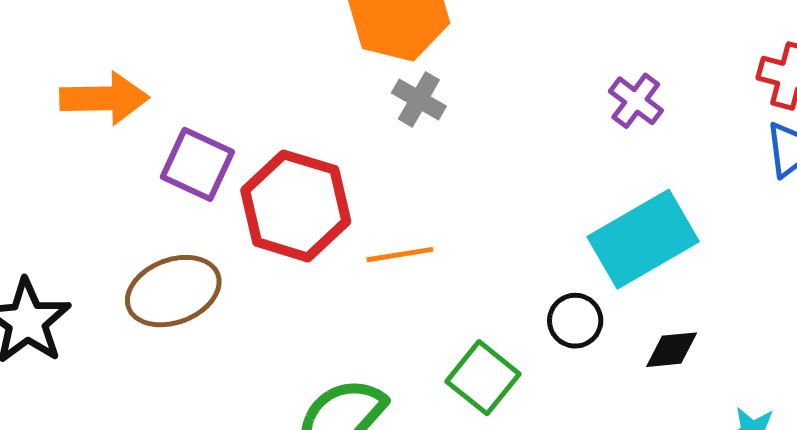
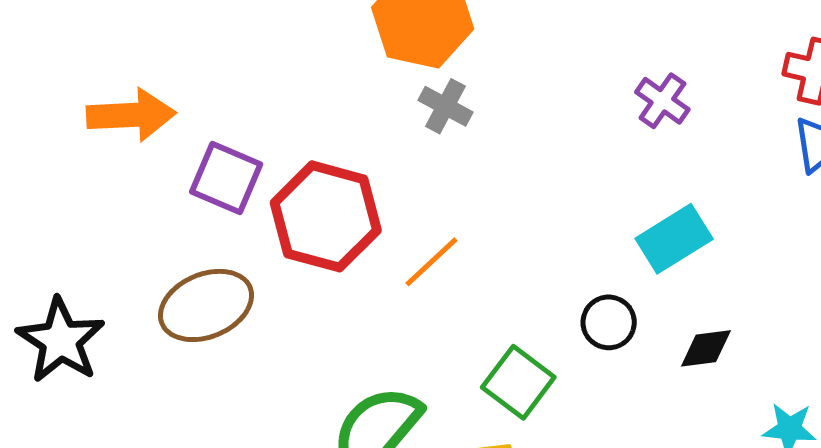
cyan rectangle: (643, 239) -> (674, 239), size x0.7
orange line: (400, 255) -> (431, 262), turned -32

